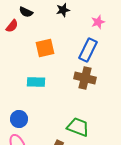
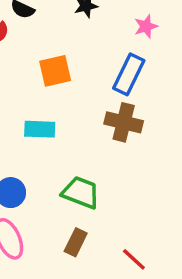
green trapezoid: (78, 127) -> (81, 193), moved

